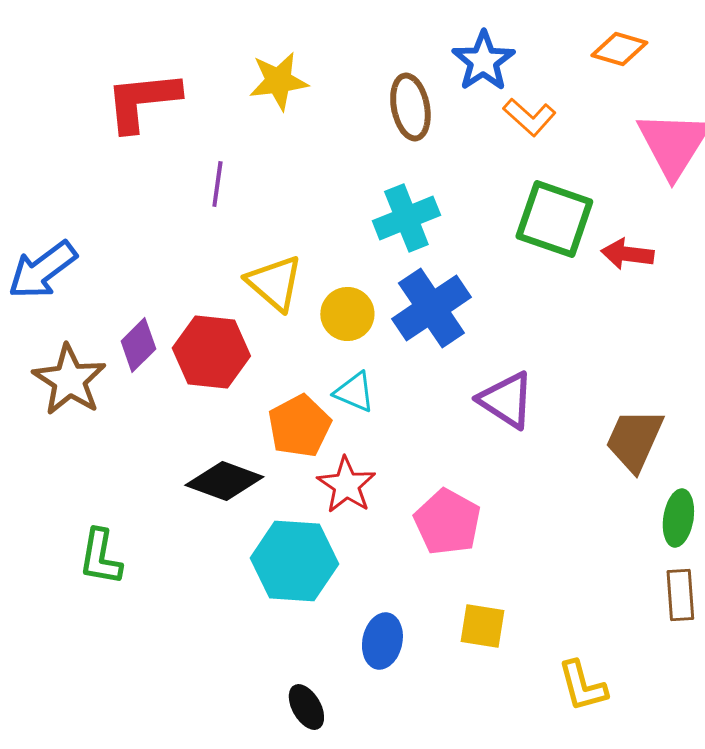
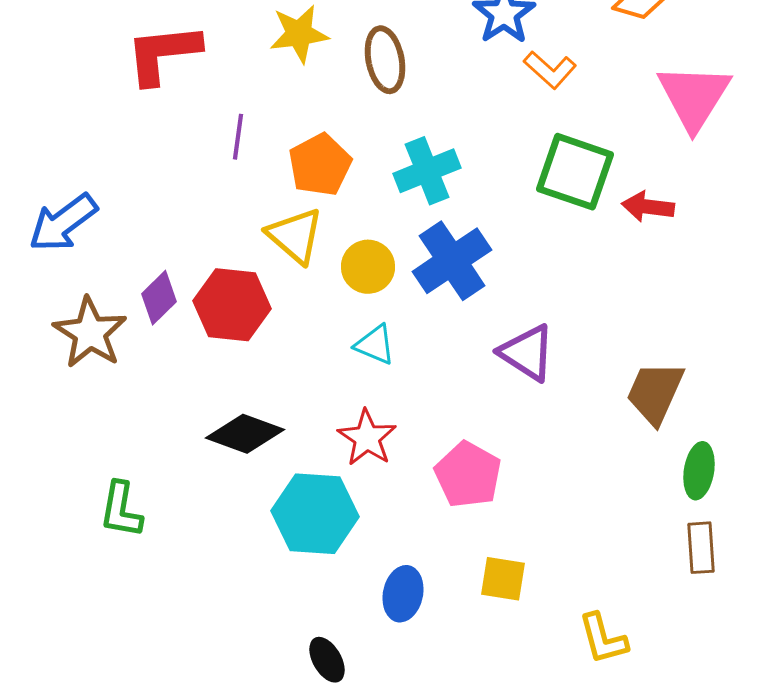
brown ellipse: (410, 107) -> (385, 60), moved
orange pentagon: (299, 426) -> (320, 165), moved

